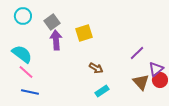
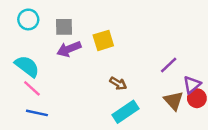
gray square: (52, 22) -> (64, 27), turned 35
purple arrow: (56, 40) -> (69, 49), turned -108
cyan rectangle: (102, 91) -> (126, 112), size x1.5

